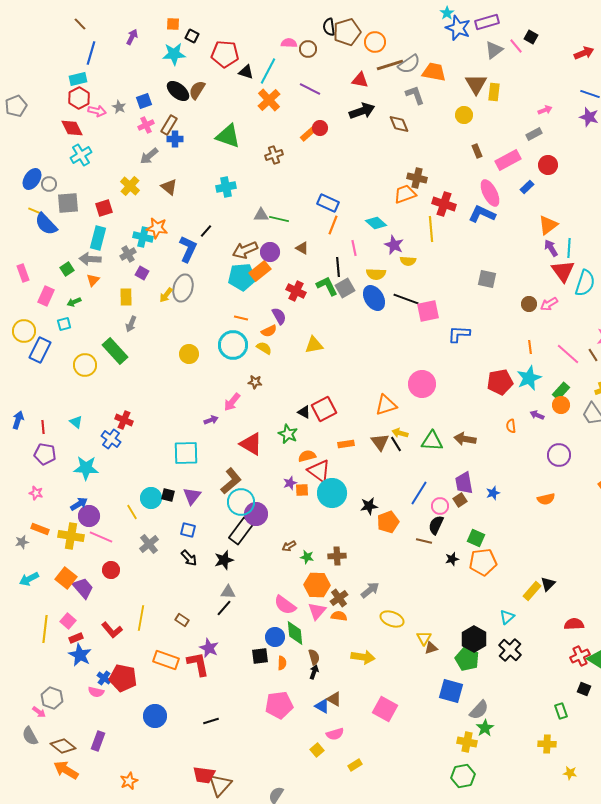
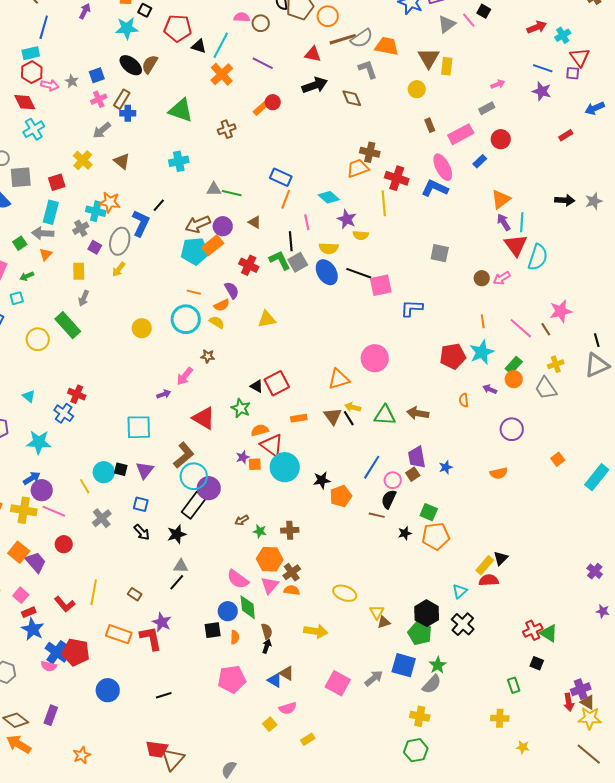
gray ellipse: (183, 288) -> (120, 241), moved
gray arrow: (370, 590) -> (374, 678), moved
red semicircle: (574, 624) -> (489, 580), moved
blue cross: (104, 678) -> (57, 652), size x1.6
green star: (485, 728) -> (438, 665), moved

